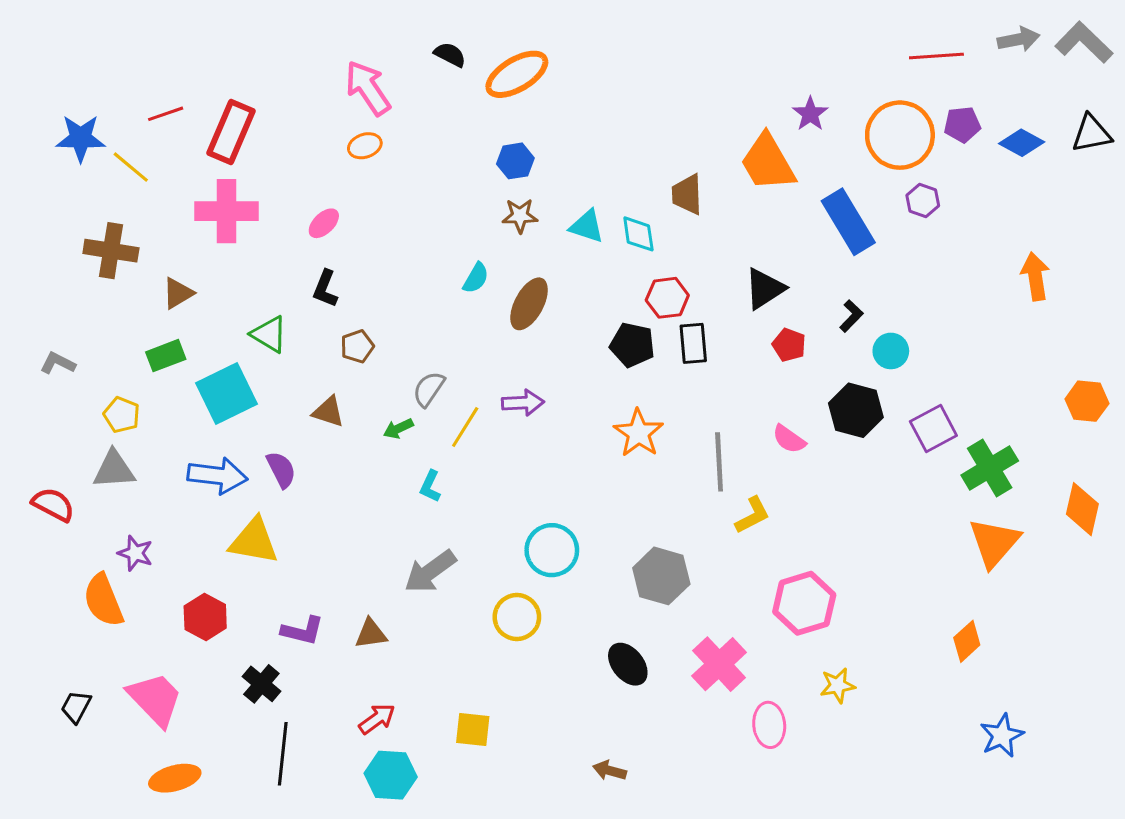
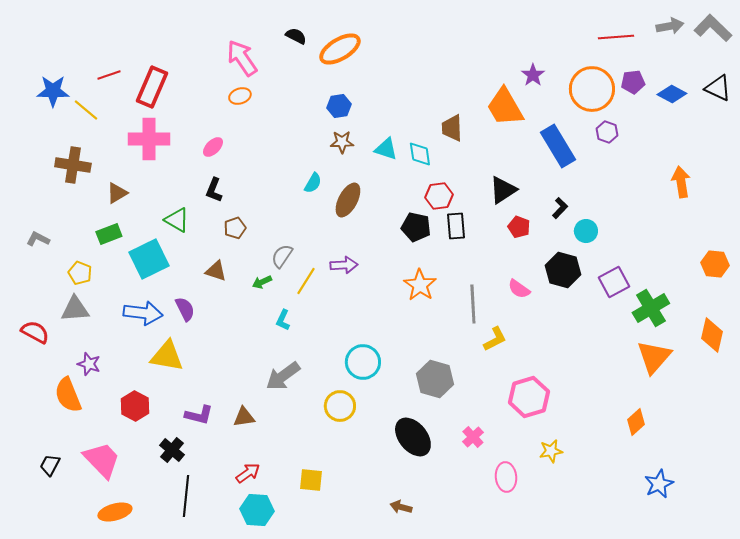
black triangle: (1091, 134) -> (718, 88), turned 36
black ellipse: (628, 664) -> (413, 437), size x1.4
pink cross: (719, 664) -> (473, 437), size x0.6

